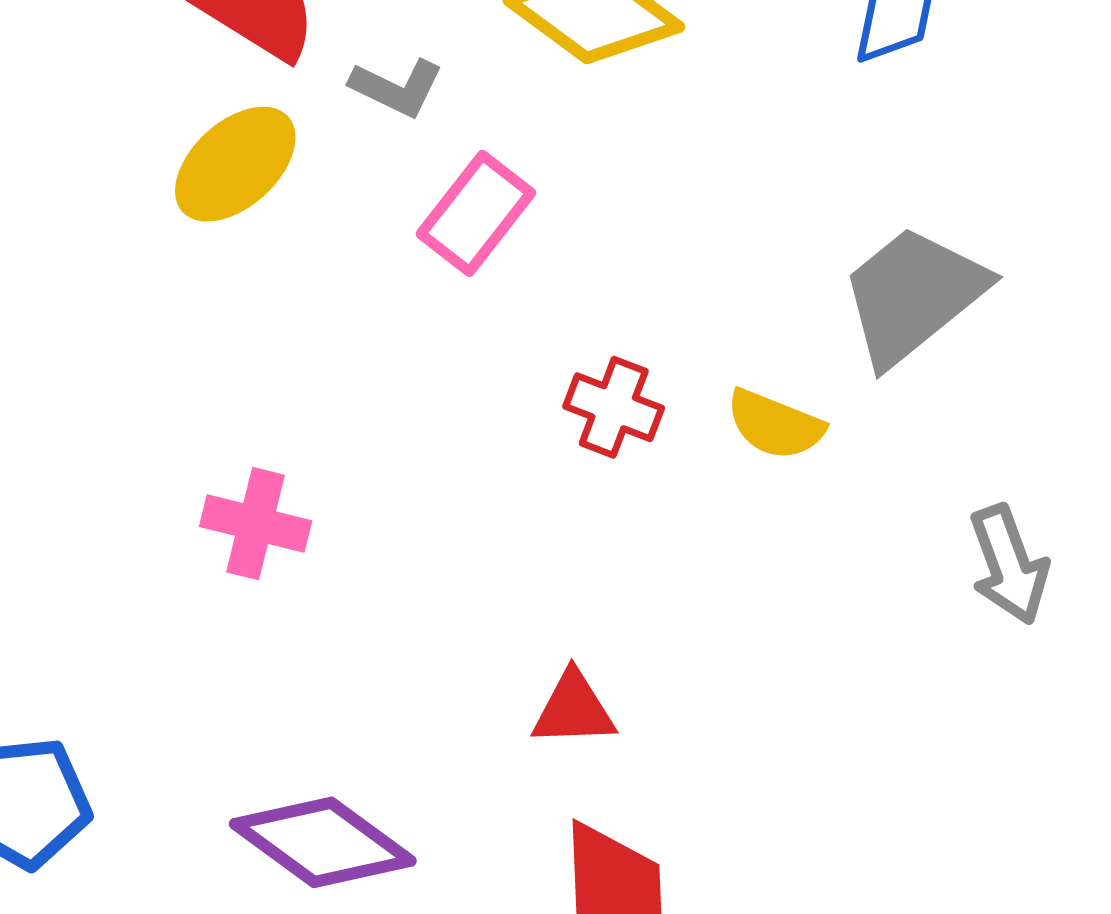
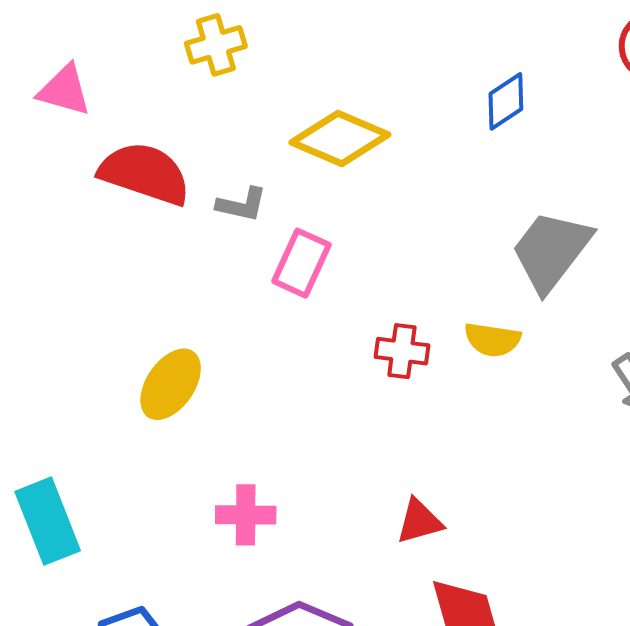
yellow ellipse: (235, 164) -> (171, 384), moved
pink cross: (256, 524) -> (246, 515), moved

